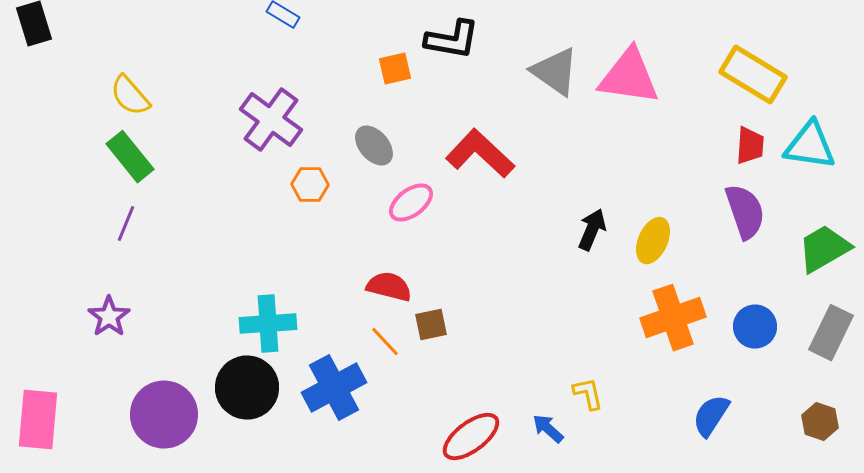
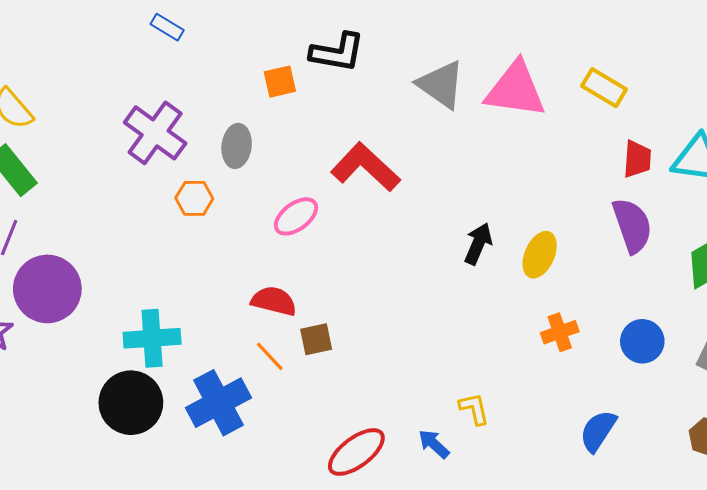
yellow rectangle: (753, 75) -> (604, 88), moved, size x0.7
gray ellipse: (374, 146) -> (237, 146), moved, turned 48
orange cross: (673, 318) -> (560, 332), size x0.6
purple circle: (164, 415) -> (47, 289), moved

